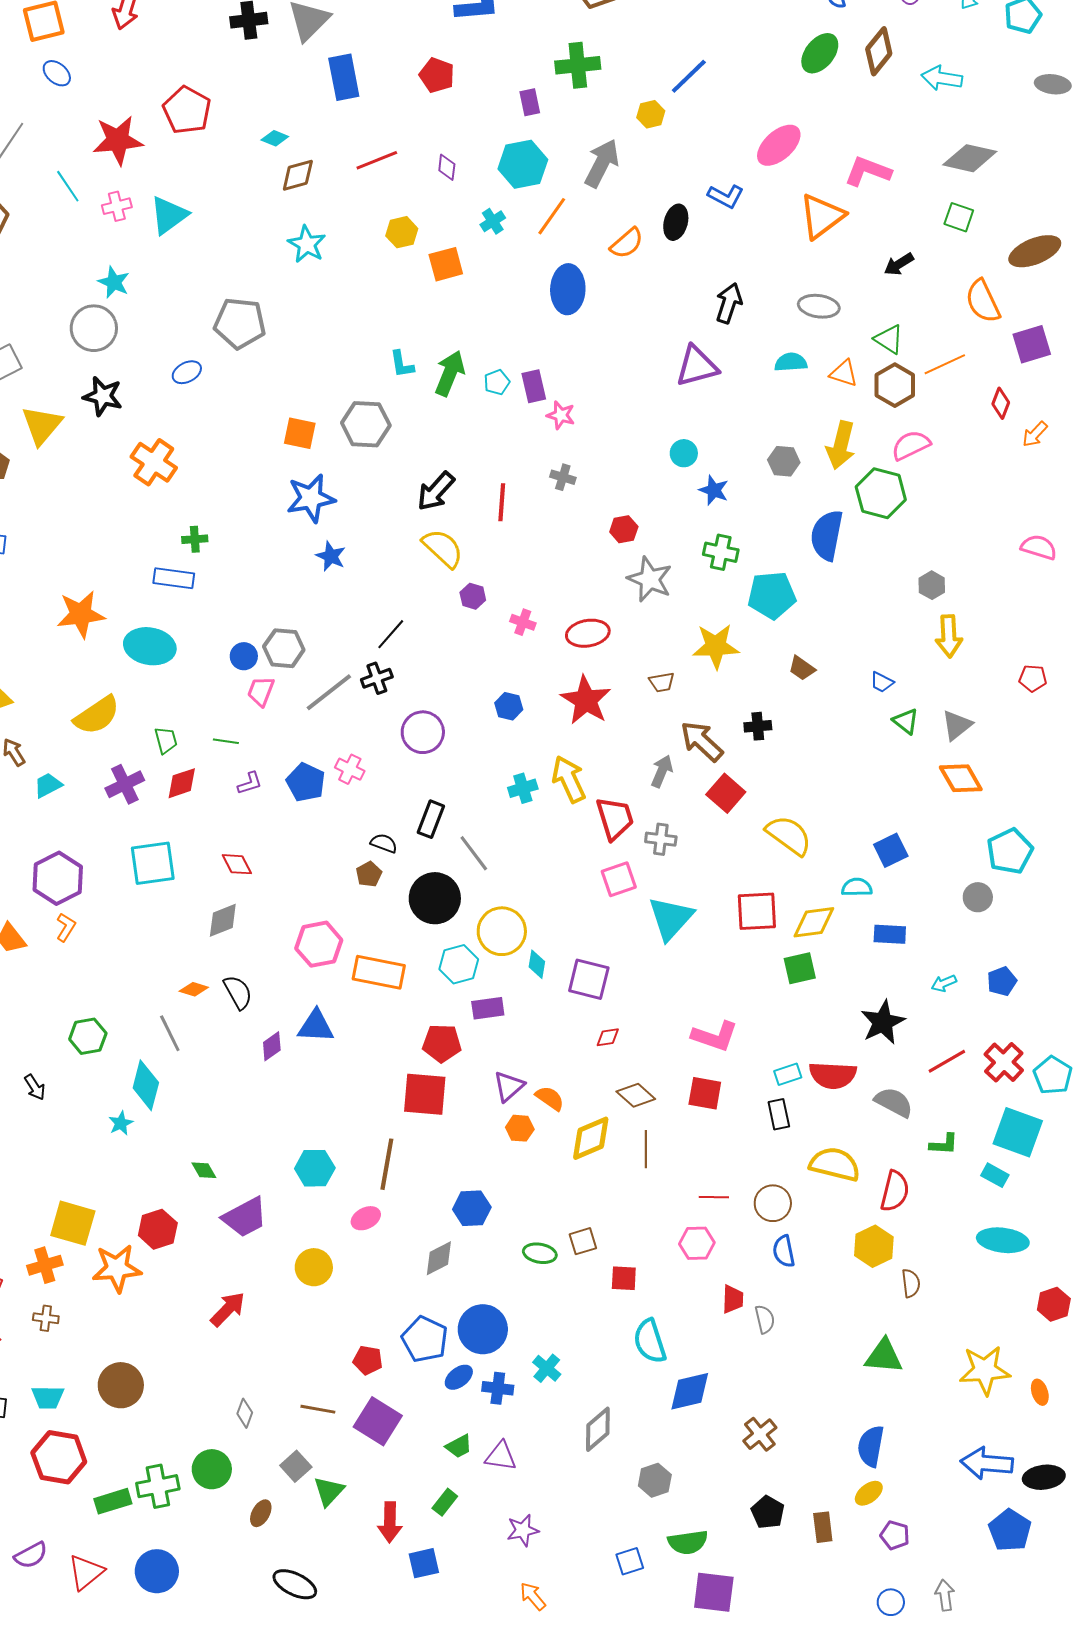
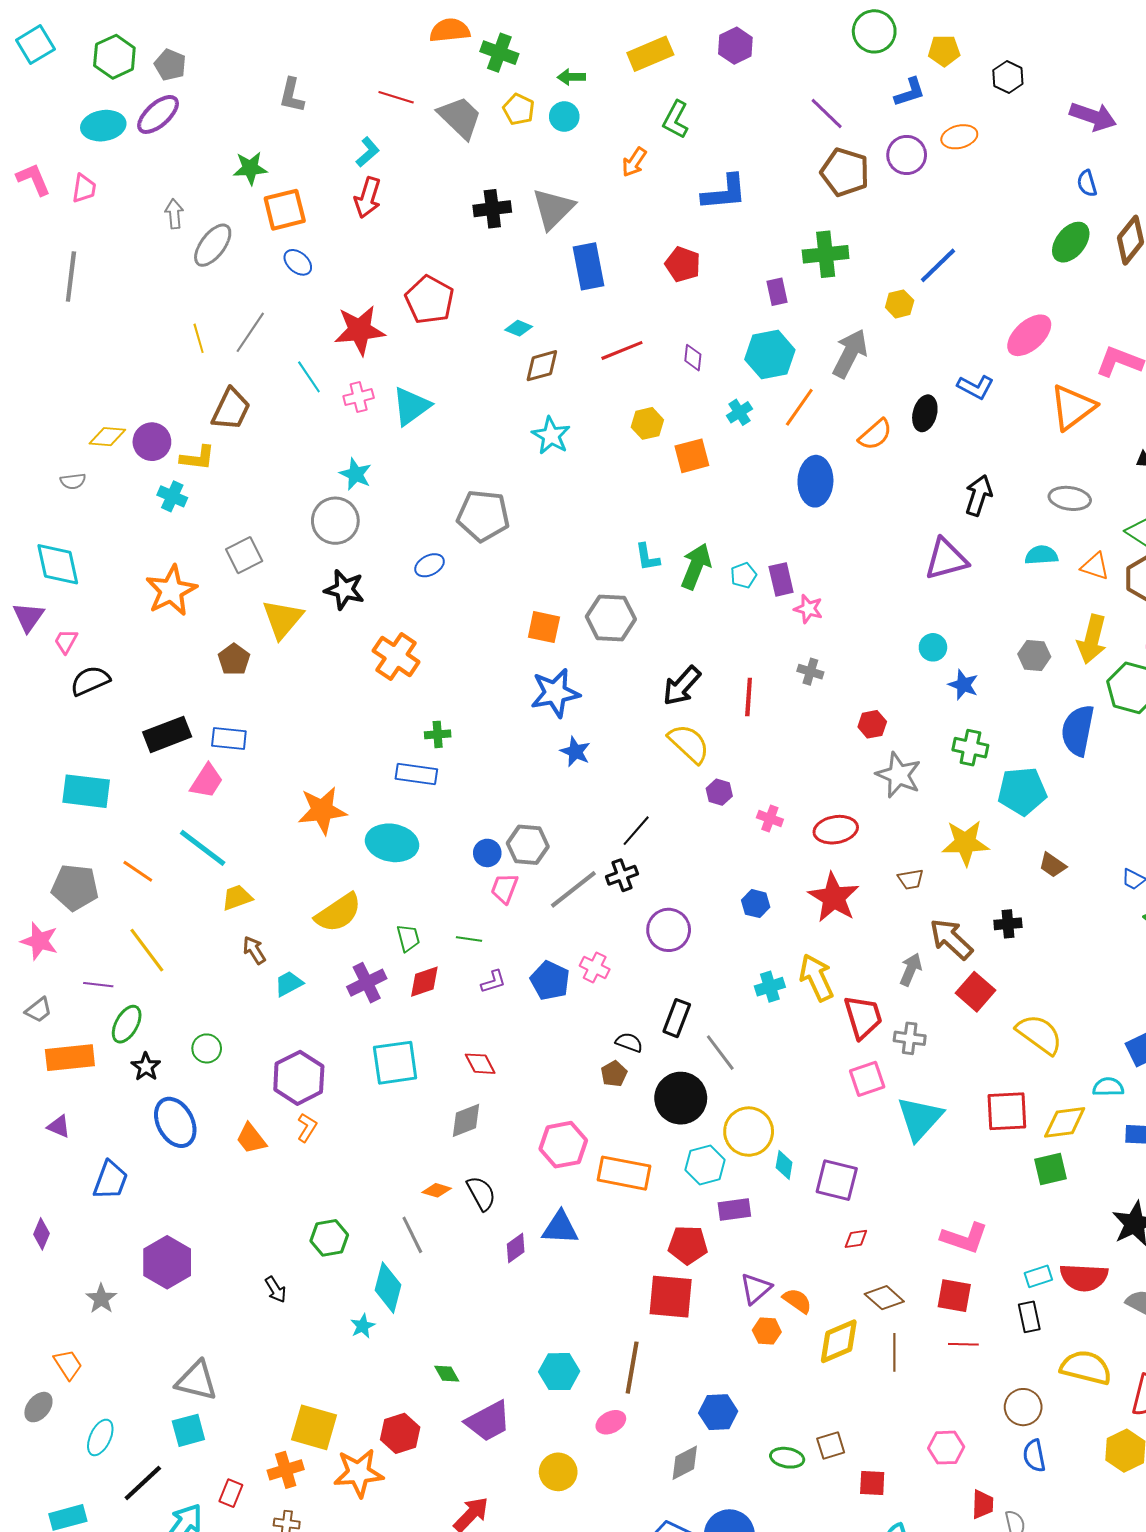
red line: (714, 1197) -> (963, 1344), moved

